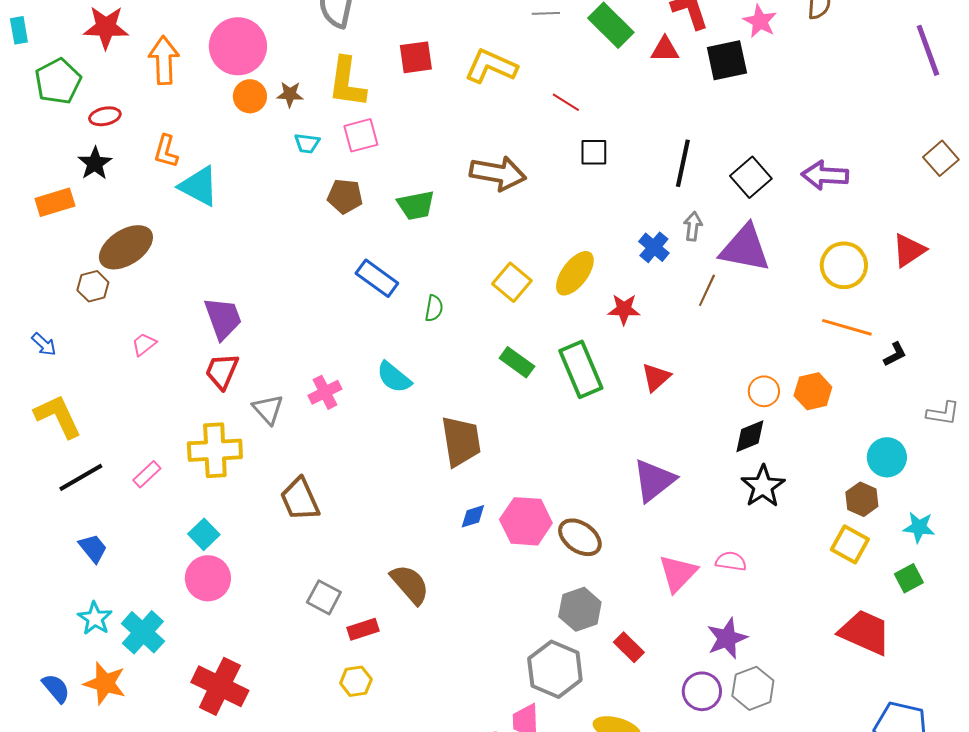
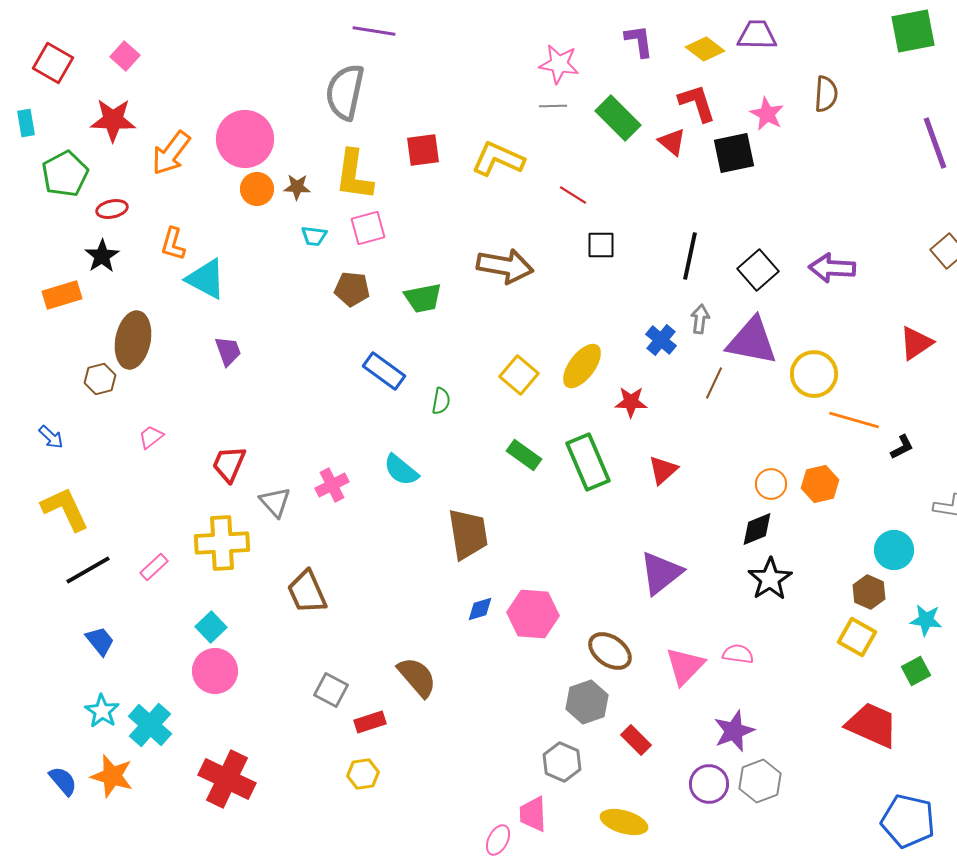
red triangle: (665, 49) -> (672, 142), turned 40
orange arrow: (164, 60) -> (171, 153), turned -141
brown ellipse: (126, 247) -> (133, 340), turned -46
yellow circle: (844, 265) -> (814, 374), moved
purple trapezoid: (223, 318) -> (228, 351), moved, size x0.7
brown ellipse: (580, 537) -> (610, 651), moved
gray hexagon: (555, 669) -> (562, 762), size x0.7

